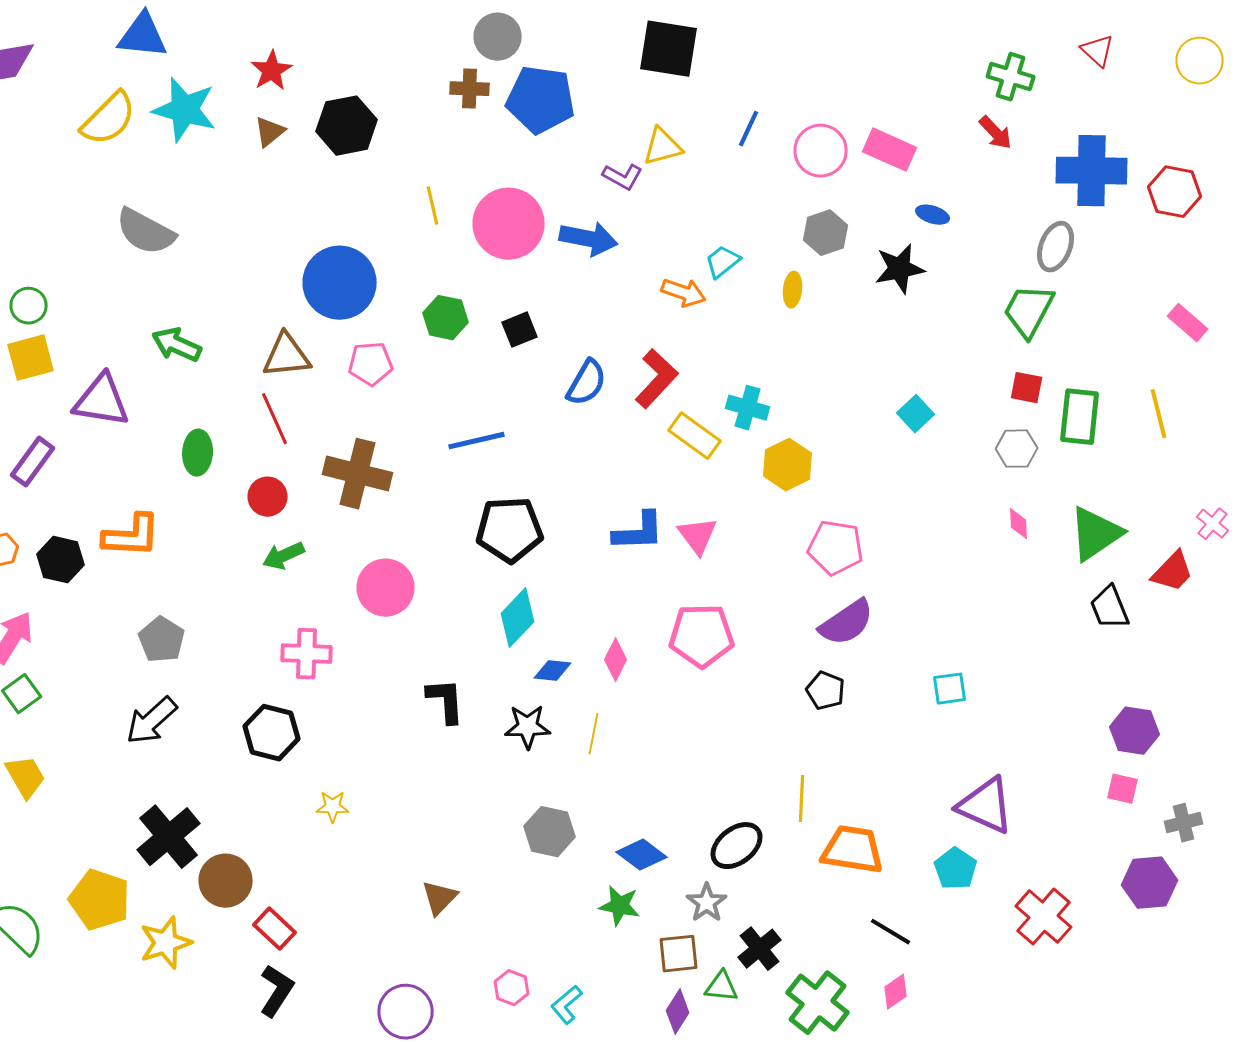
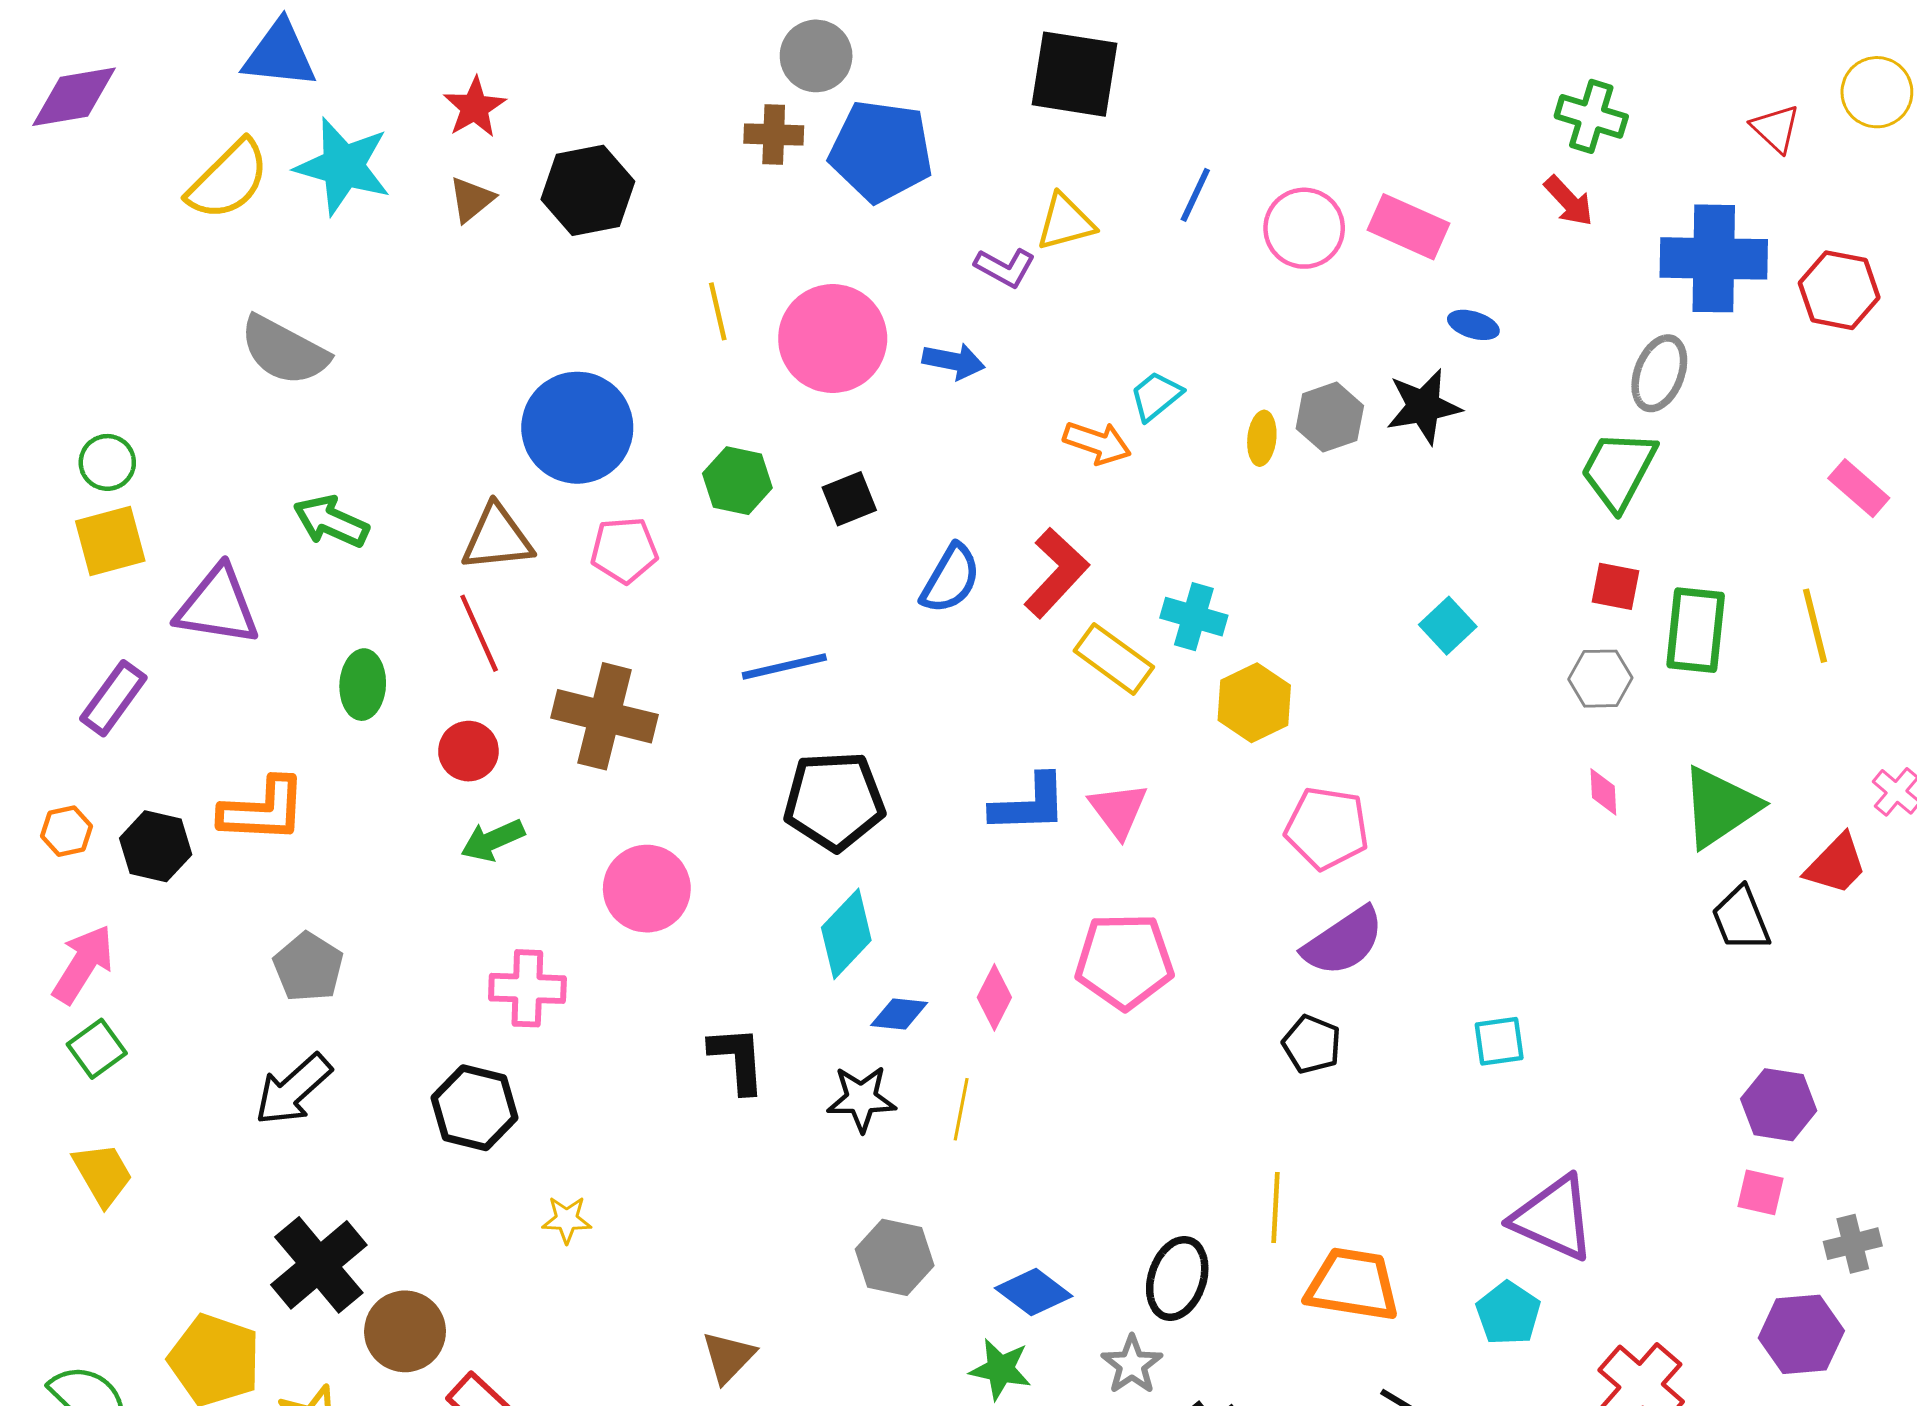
red triangle: (1098, 51) -> (1776, 128), moved
gray hexagon: (826, 233) -> (1330, 417), moved
blue arrow: (589, 239) -> (954, 361), size x0.7
black ellipse: (737, 846) -> (1177, 1278), turned -34

